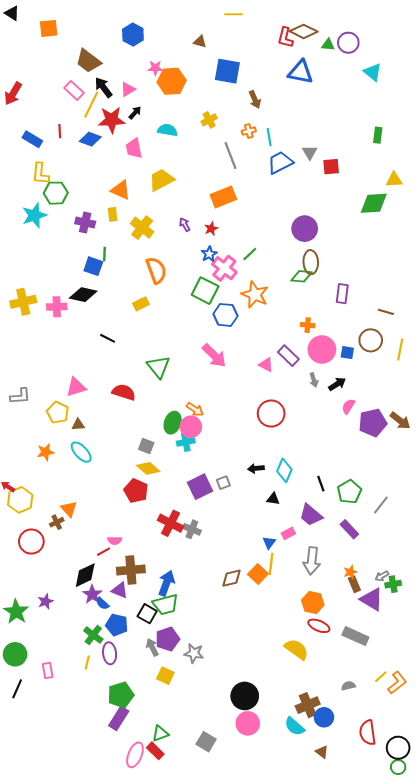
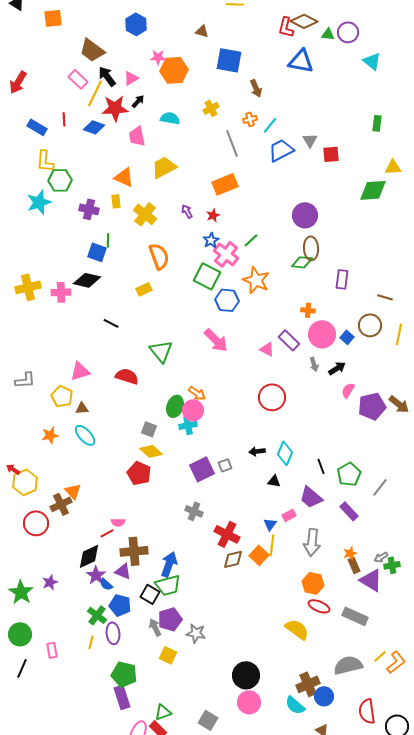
cyan line: (269, 137) -> (270, 125), turned 48
blue square: (347, 353) -> (347, 337), turned 32
brown cross: (57, 522) -> (61, 504), size x1.5
red cross: (171, 523) -> (227, 534), moved
gray semicircle: (348, 686) -> (348, 665), size x2.0
green pentagon: (121, 695) -> (124, 674), turned 30
purple rectangle: (119, 718) -> (122, 697), turned -50

